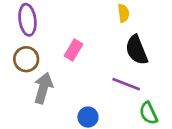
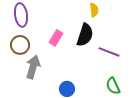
black semicircle: (137, 50) -> (85, 35), moved, turned -140
purple line: (126, 84) -> (109, 52), moved

